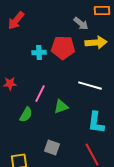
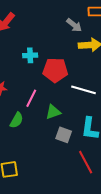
red pentagon: (63, 48) -> (55, 70), moved
gray square: (52, 148) -> (64, 135), moved

